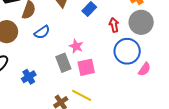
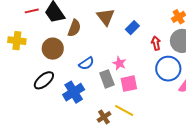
blue semicircle: (42, 32) -> (86, 63), moved
blue cross: (29, 77) -> (74, 92), size x1.5

